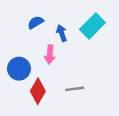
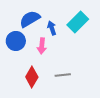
blue semicircle: (36, 22) -> (30, 19), size x1.5
blue circle: (19, 69) -> (16, 41), moved

